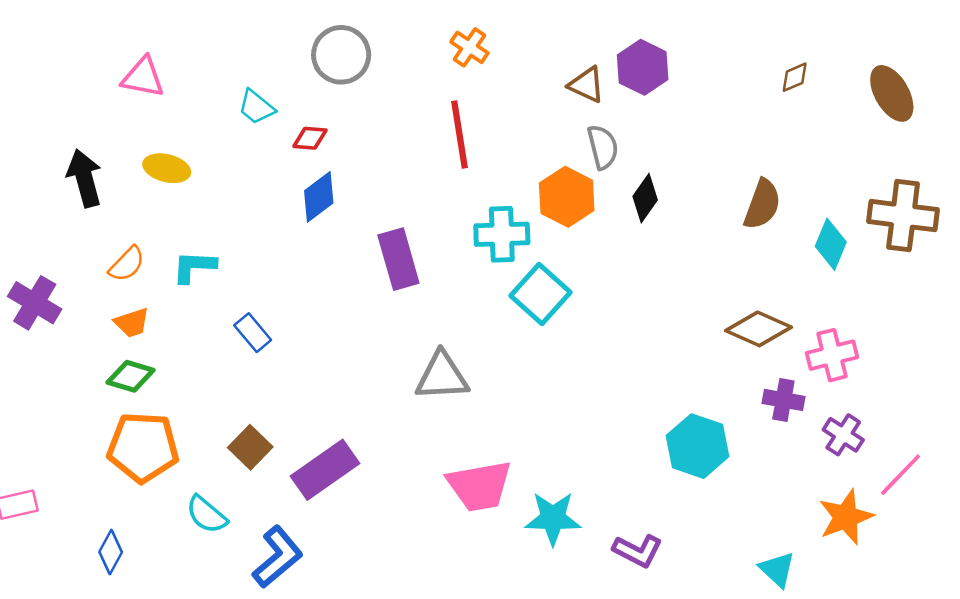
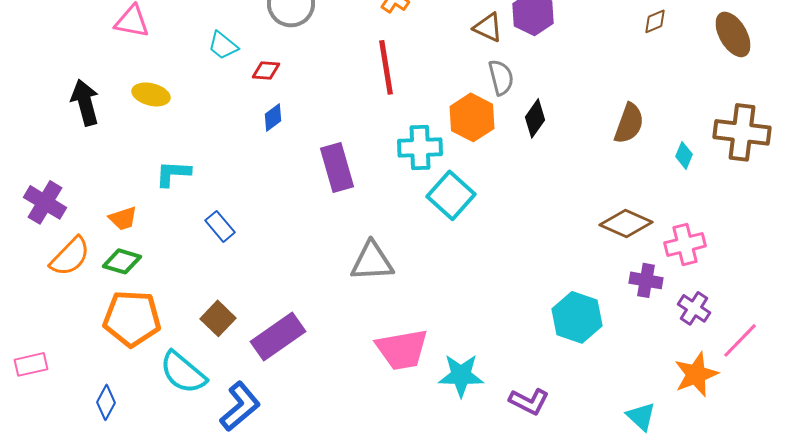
blue diamond: (319, 197) -> (273, 117), size x0.7
cyan diamond: (831, 244) -> (684, 155), size x0.7
orange semicircle: (127, 264) -> (70, 256), moved, size x1.4
cyan semicircle: (207, 515) -> (183, 372), size x1.4

